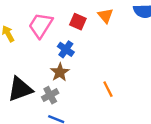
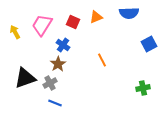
orange triangle: (106, 16) -> (96, 17), turned 48
orange line: (108, 89) -> (102, 60), moved

